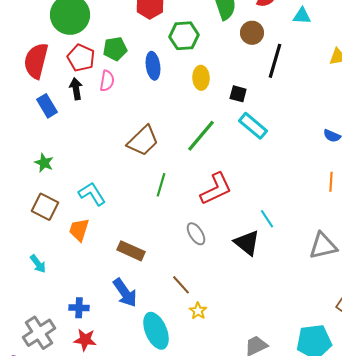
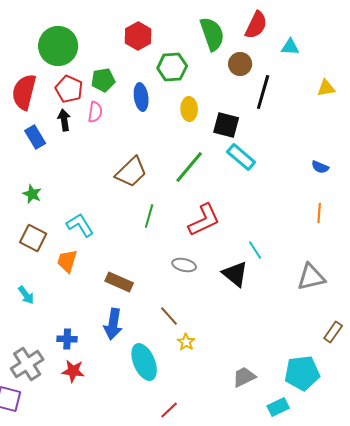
black square: (238, 94) -> (226, 125), size x1.5
gray ellipse: (196, 234) -> (184, 265), turned -45
blue arrow: (125, 293) -> (113, 324), turned 44

